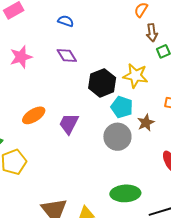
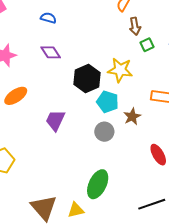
orange ellipse: (34, 115) -> (16, 96), moved
gray circle: (117, 137) -> (104, 132), size x0.7
green ellipse: (125, 193) -> (98, 184), moved, turned -60

